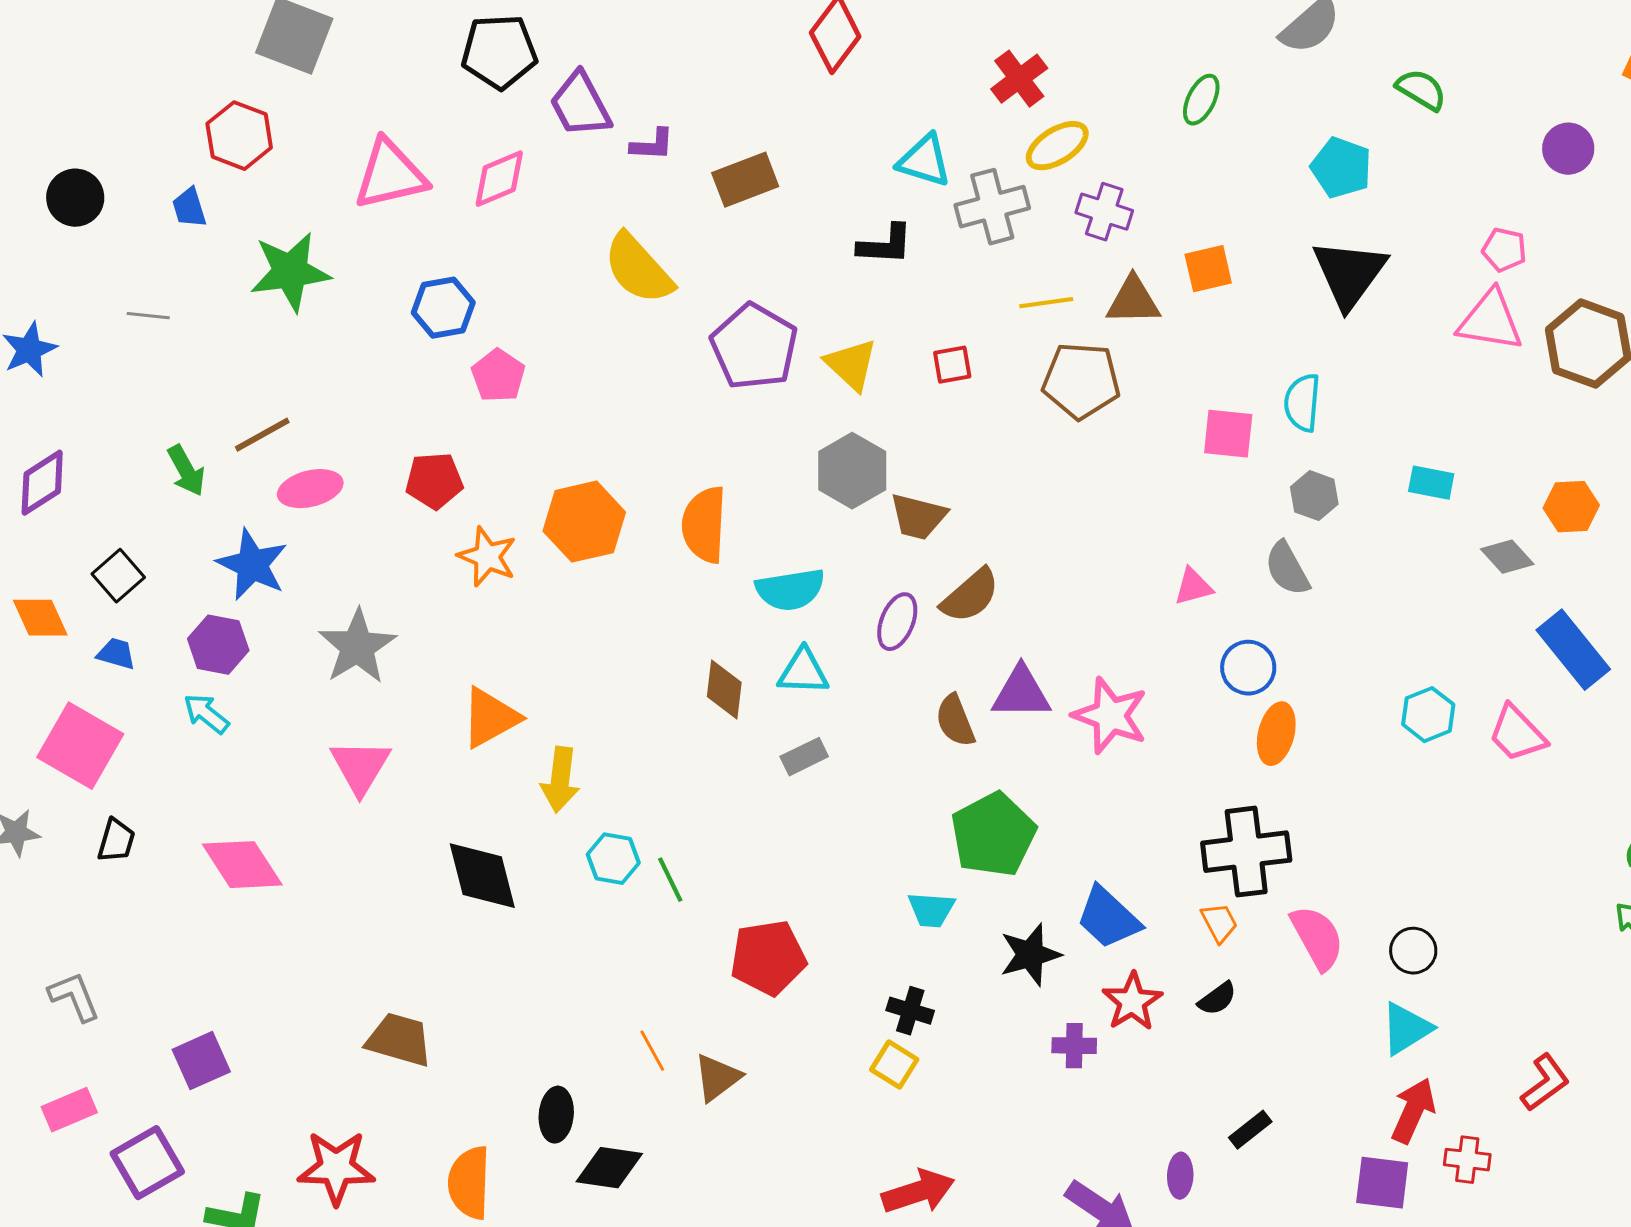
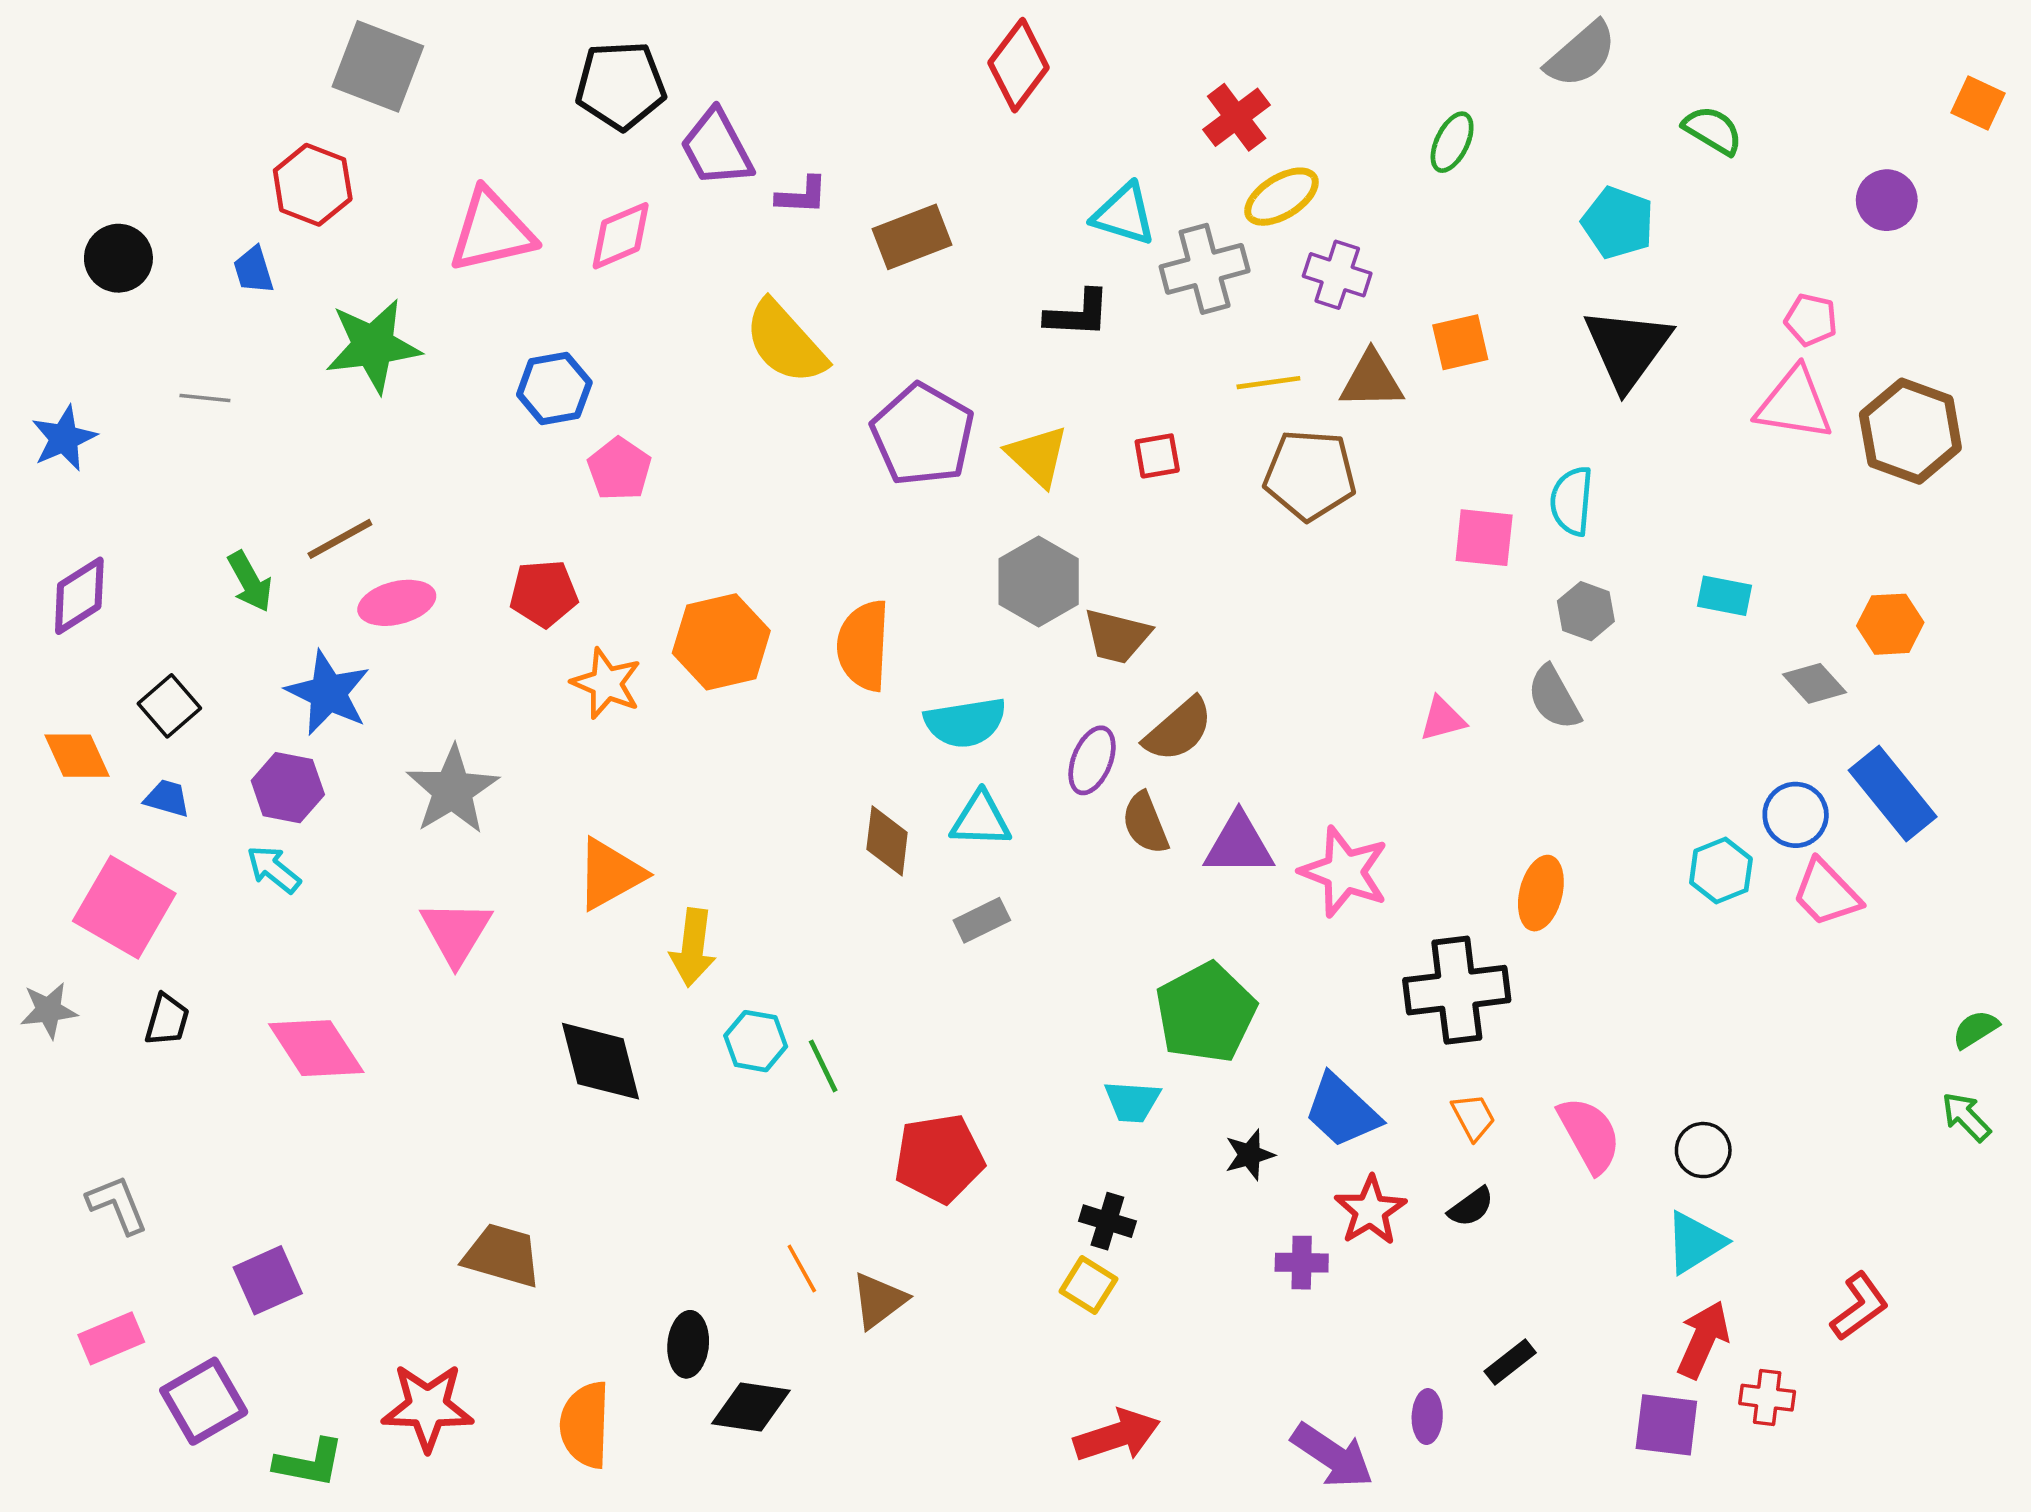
blue circle: (1248, 668) -> (1796, 815), moved
brown semicircle: (955, 721) -> (1145, 823), moved
black cross: (1246, 852) -> (1457, 990), moved
black star: (1030, 955) -> (1250, 1155), size x0.7

